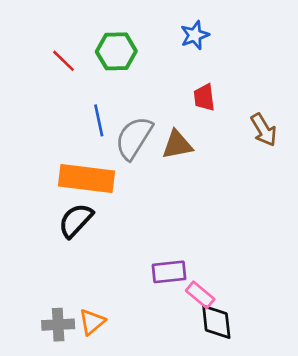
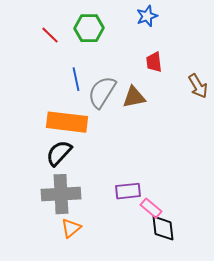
gray cross: (58, 325) -> (61, 194), moved, size x1.6

